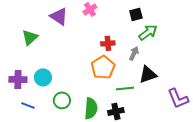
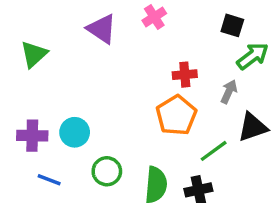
black square: (136, 14) -> (232, 25), turned 32
green triangle: (30, 37) -> (34, 54), moved
green line: (125, 88) -> (214, 151), turned -30

